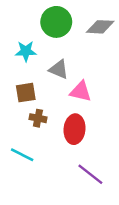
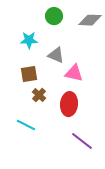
green circle: (56, 22) -> (54, 16), size x0.7
brown cross: (38, 118) -> (39, 95), turned 32

